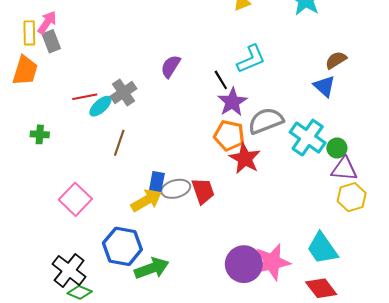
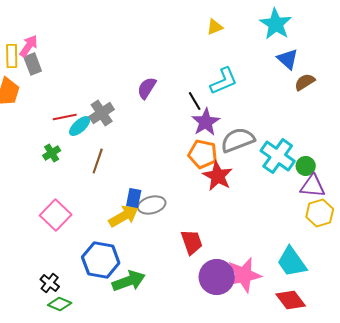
blue triangle: (324, 86) -> (288, 59), moved
green cross: (40, 134) -> (52, 153), moved, turned -36
red trapezoid: (203, 191) -> (192, 242), moved
black cross: (69, 270) -> (50, 283), size x0.6

